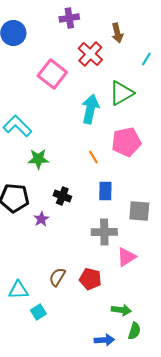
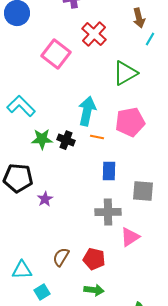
brown arrow: (117, 33) -> (139, 18), moved
cyan arrow: (90, 109) -> (87, 111), moved
orange line: (93, 157) -> (97, 137), turned -48
black cross: (62, 196) -> (66, 140), moved
green arrow: (121, 310) -> (94, 290), moved

